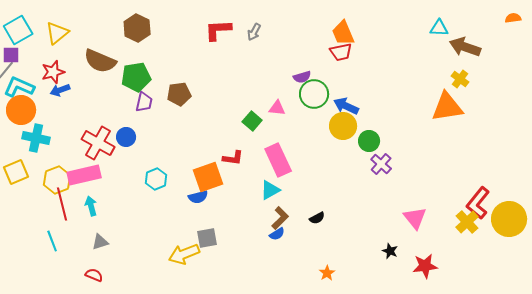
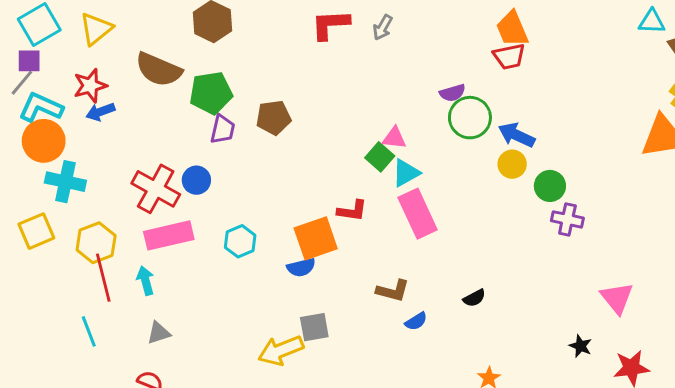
pink triangle: (277, 108) -> (394, 138), moved
yellow circle: (343, 126) -> (512, 164), size x0.7
purple cross: (381, 164) -> (567, 219), turned -30
pink rectangle: (84, 175) -> (169, 235), moved
cyan triangle: (270, 190) -> (406, 173), moved
brown L-shape: (280, 218) -> (393, 291), moved, turned 60

